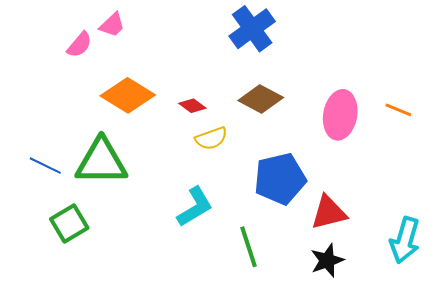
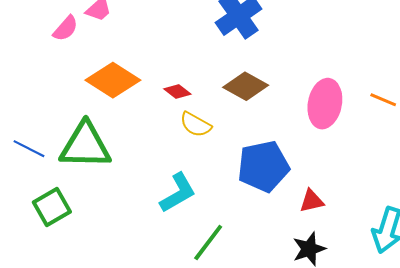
yellow semicircle: (211, 138) -> (196, 125), turned 48
red triangle: (329, 212) -> (312, 201), size x0.7
green line: (249, 247) -> (208, 242), moved, turned 54

